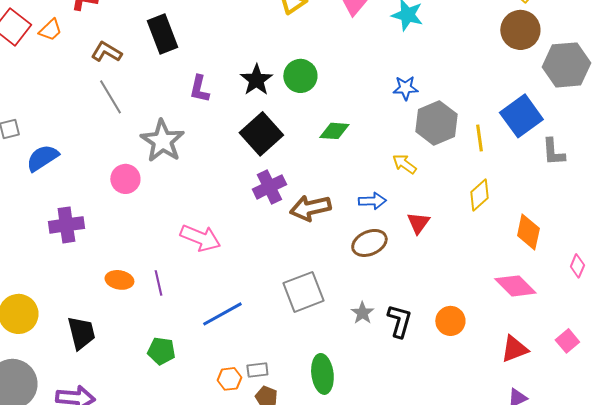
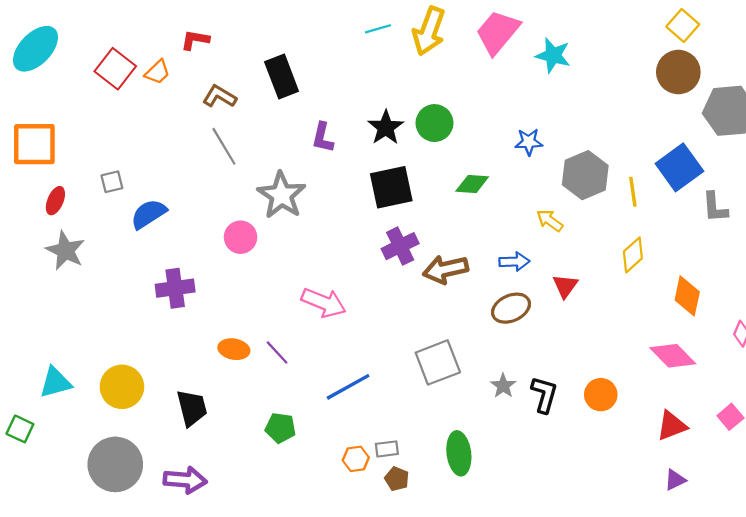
blue star: (405, 88) -> (529, 142), moved
black square: (261, 134) -> (391, 187), turned 30
purple line: (158, 283) -> (277, 352), turned -30

